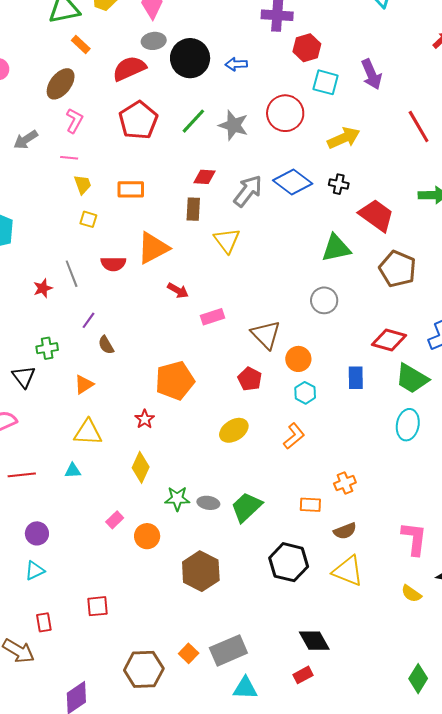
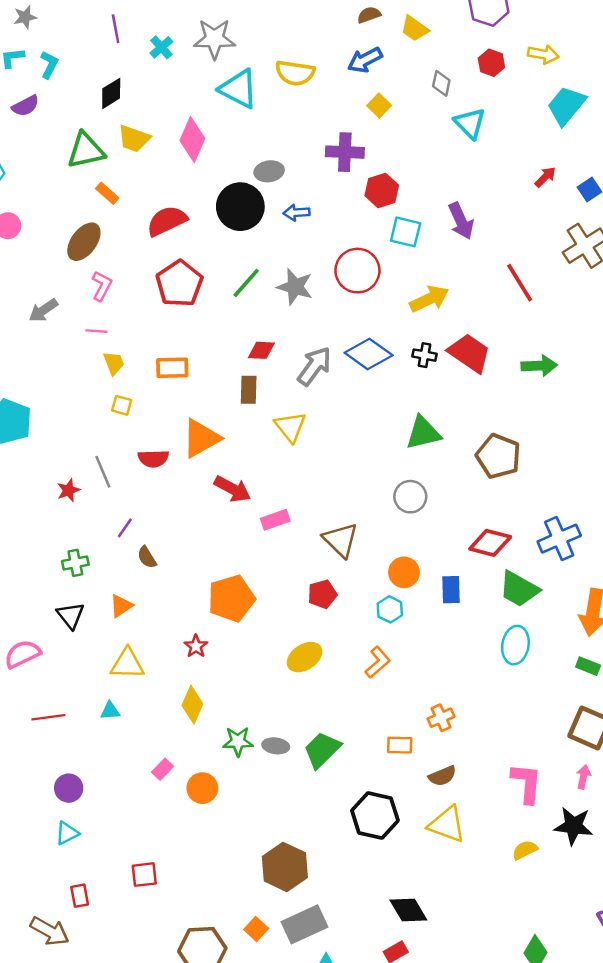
gray ellipse: (154, 41) -> (269, 171), moved
red trapezoid: (376, 215) -> (469, 353), moved
red arrow: (178, 290) -> (232, 489), size x1.4
orange circle: (298, 359) -> (404, 572), moved
black triangle: (24, 377) -> (71, 615), moved
red pentagon: (250, 379) -> (322, 594), turned 30
brown hexagon: (201, 571) -> (285, 867), moved
yellow semicircle: (411, 594) -> (525, 850), turned 120

